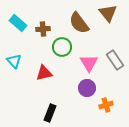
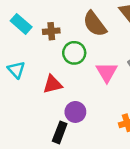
purple circle: (87, 88) -> (75, 112), moved

